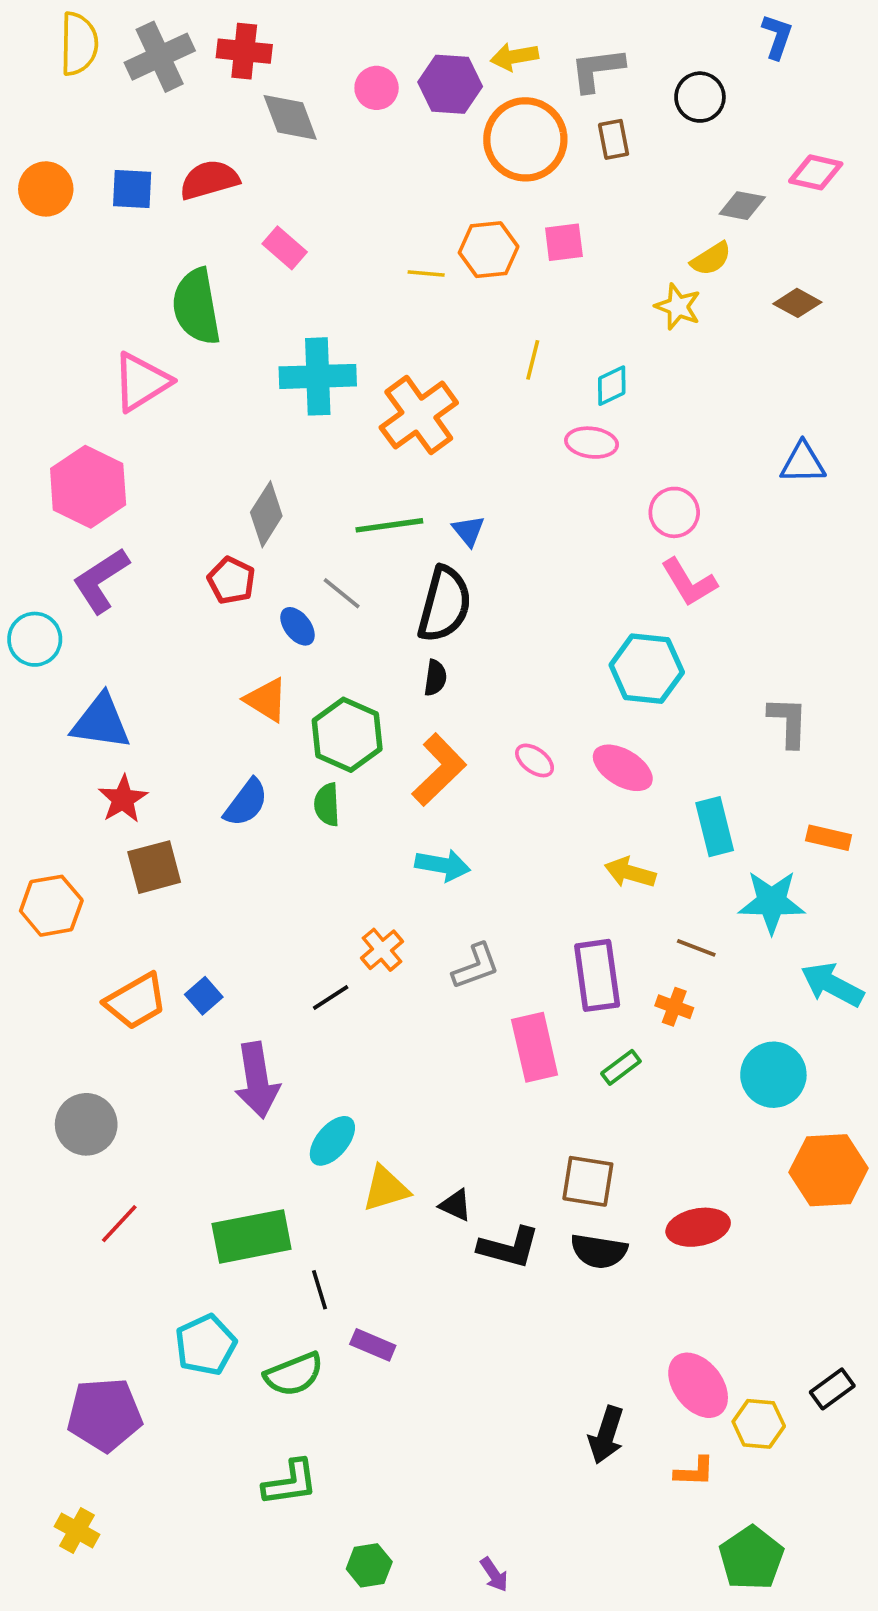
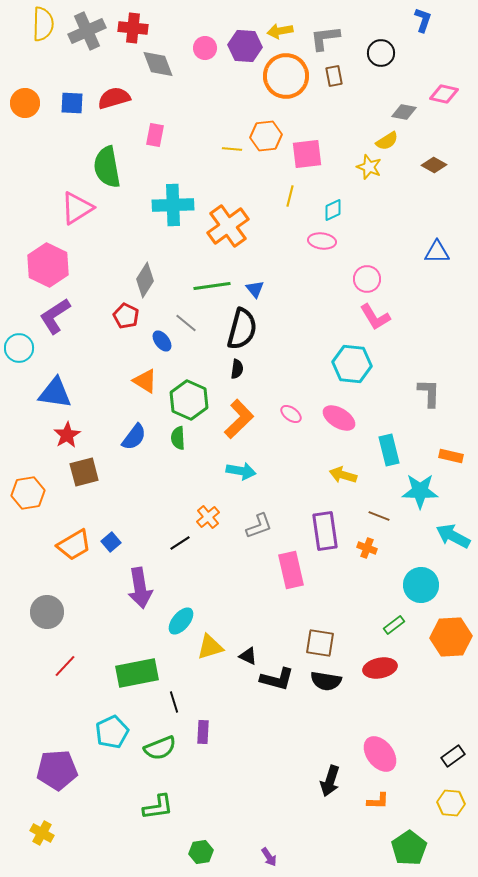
pink square: (564, 242) -> (307, 154), moved, size x1.4
pink rectangle: (285, 248) -> (155, 135), turned 60
green rectangle: (621, 1067) -> (394, 625), moved
purple rectangle: (373, 1345) -> (203, 732), turned 70
yellow hexagon: (759, 1424) -> (451, 803), moved

